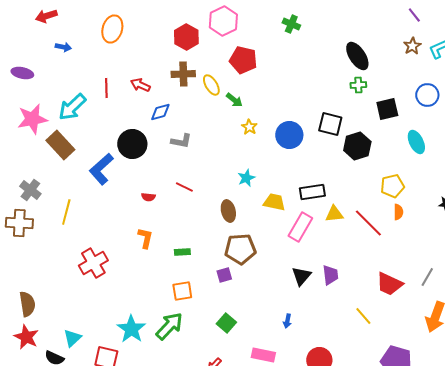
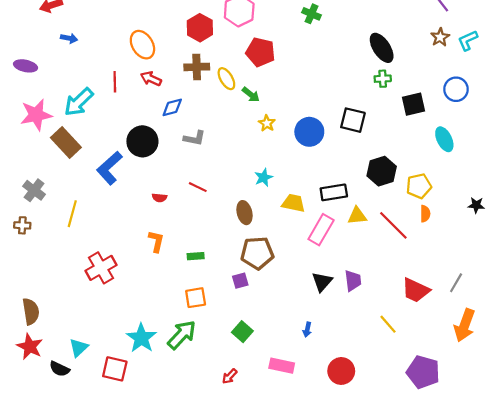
orange ellipse: (112, 29) -> (142, 45), moved, turned -48
black hexagon: (357, 146) -> (382, 171), moved
brown cross: (19, 223) -> (22, 225), size x0.6

